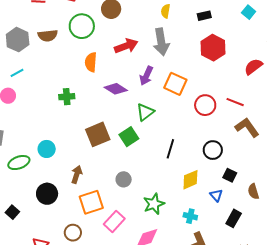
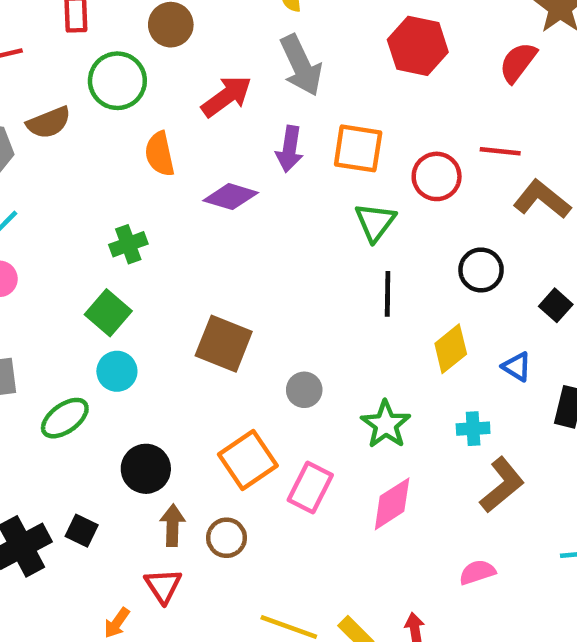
green triangle: (145, 112) -> (375, 222), moved
brown square: (98, 134) -> (224, 344), moved, turned -30
green square: (129, 137) -> (108, 313), moved
brown arrow: (77, 174) -> (173, 525), moved
black square: (230, 175) -> (556, 305), moved, turned 32

